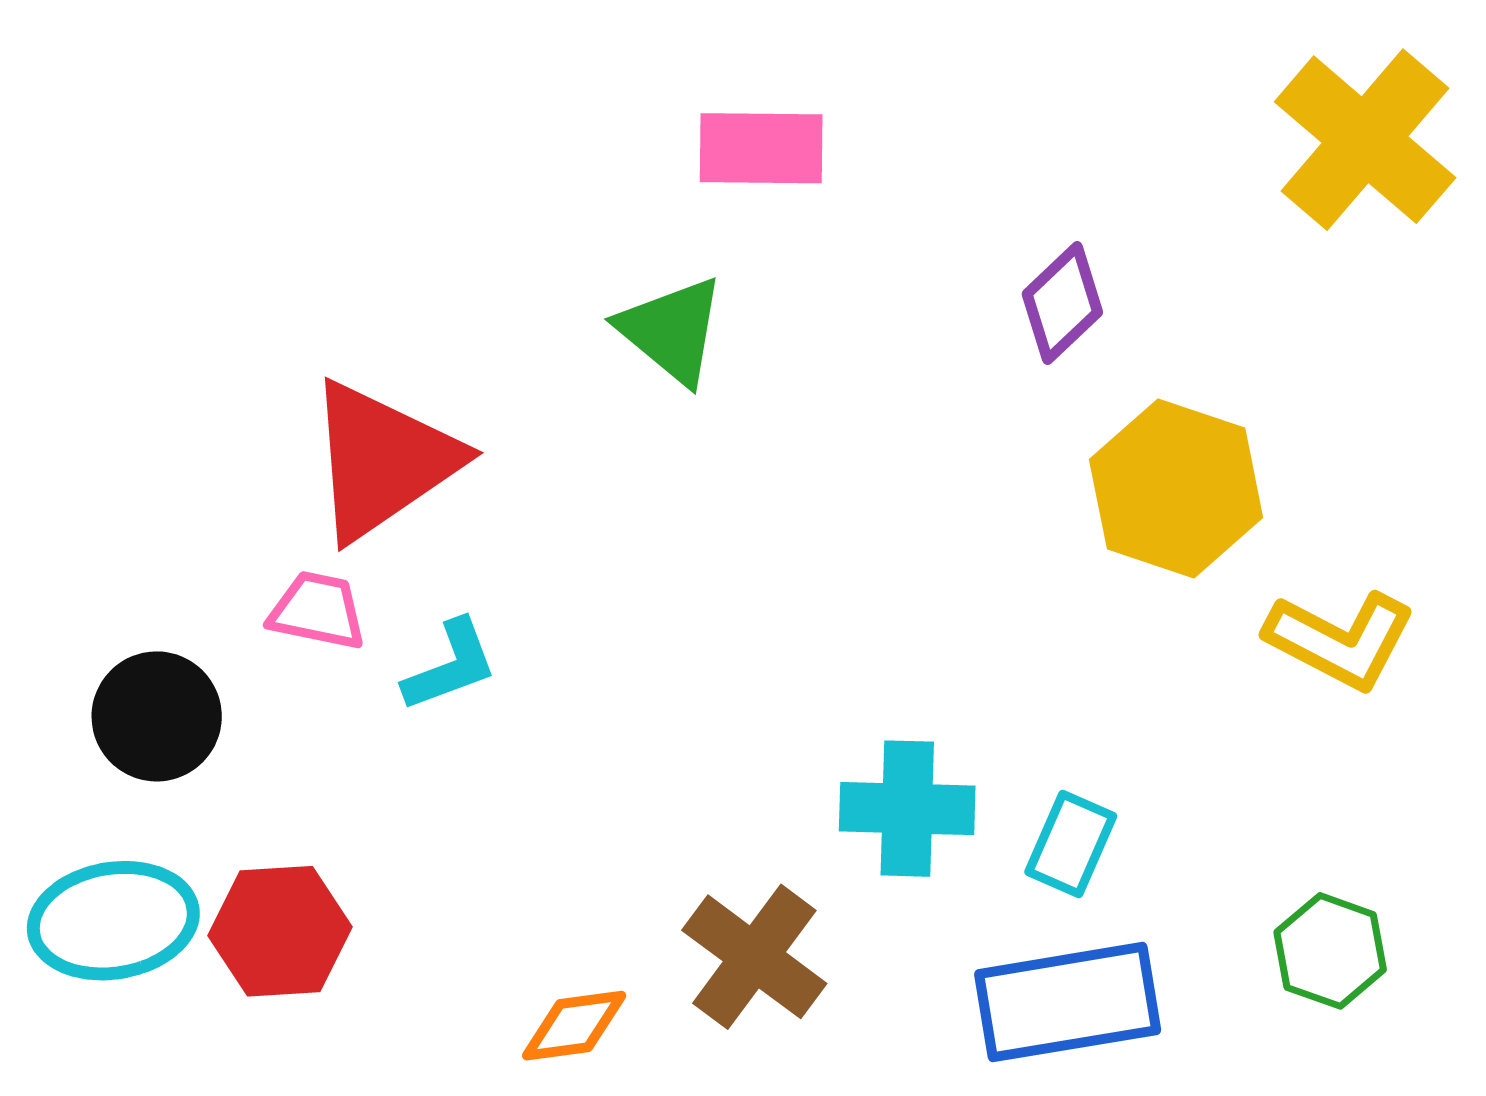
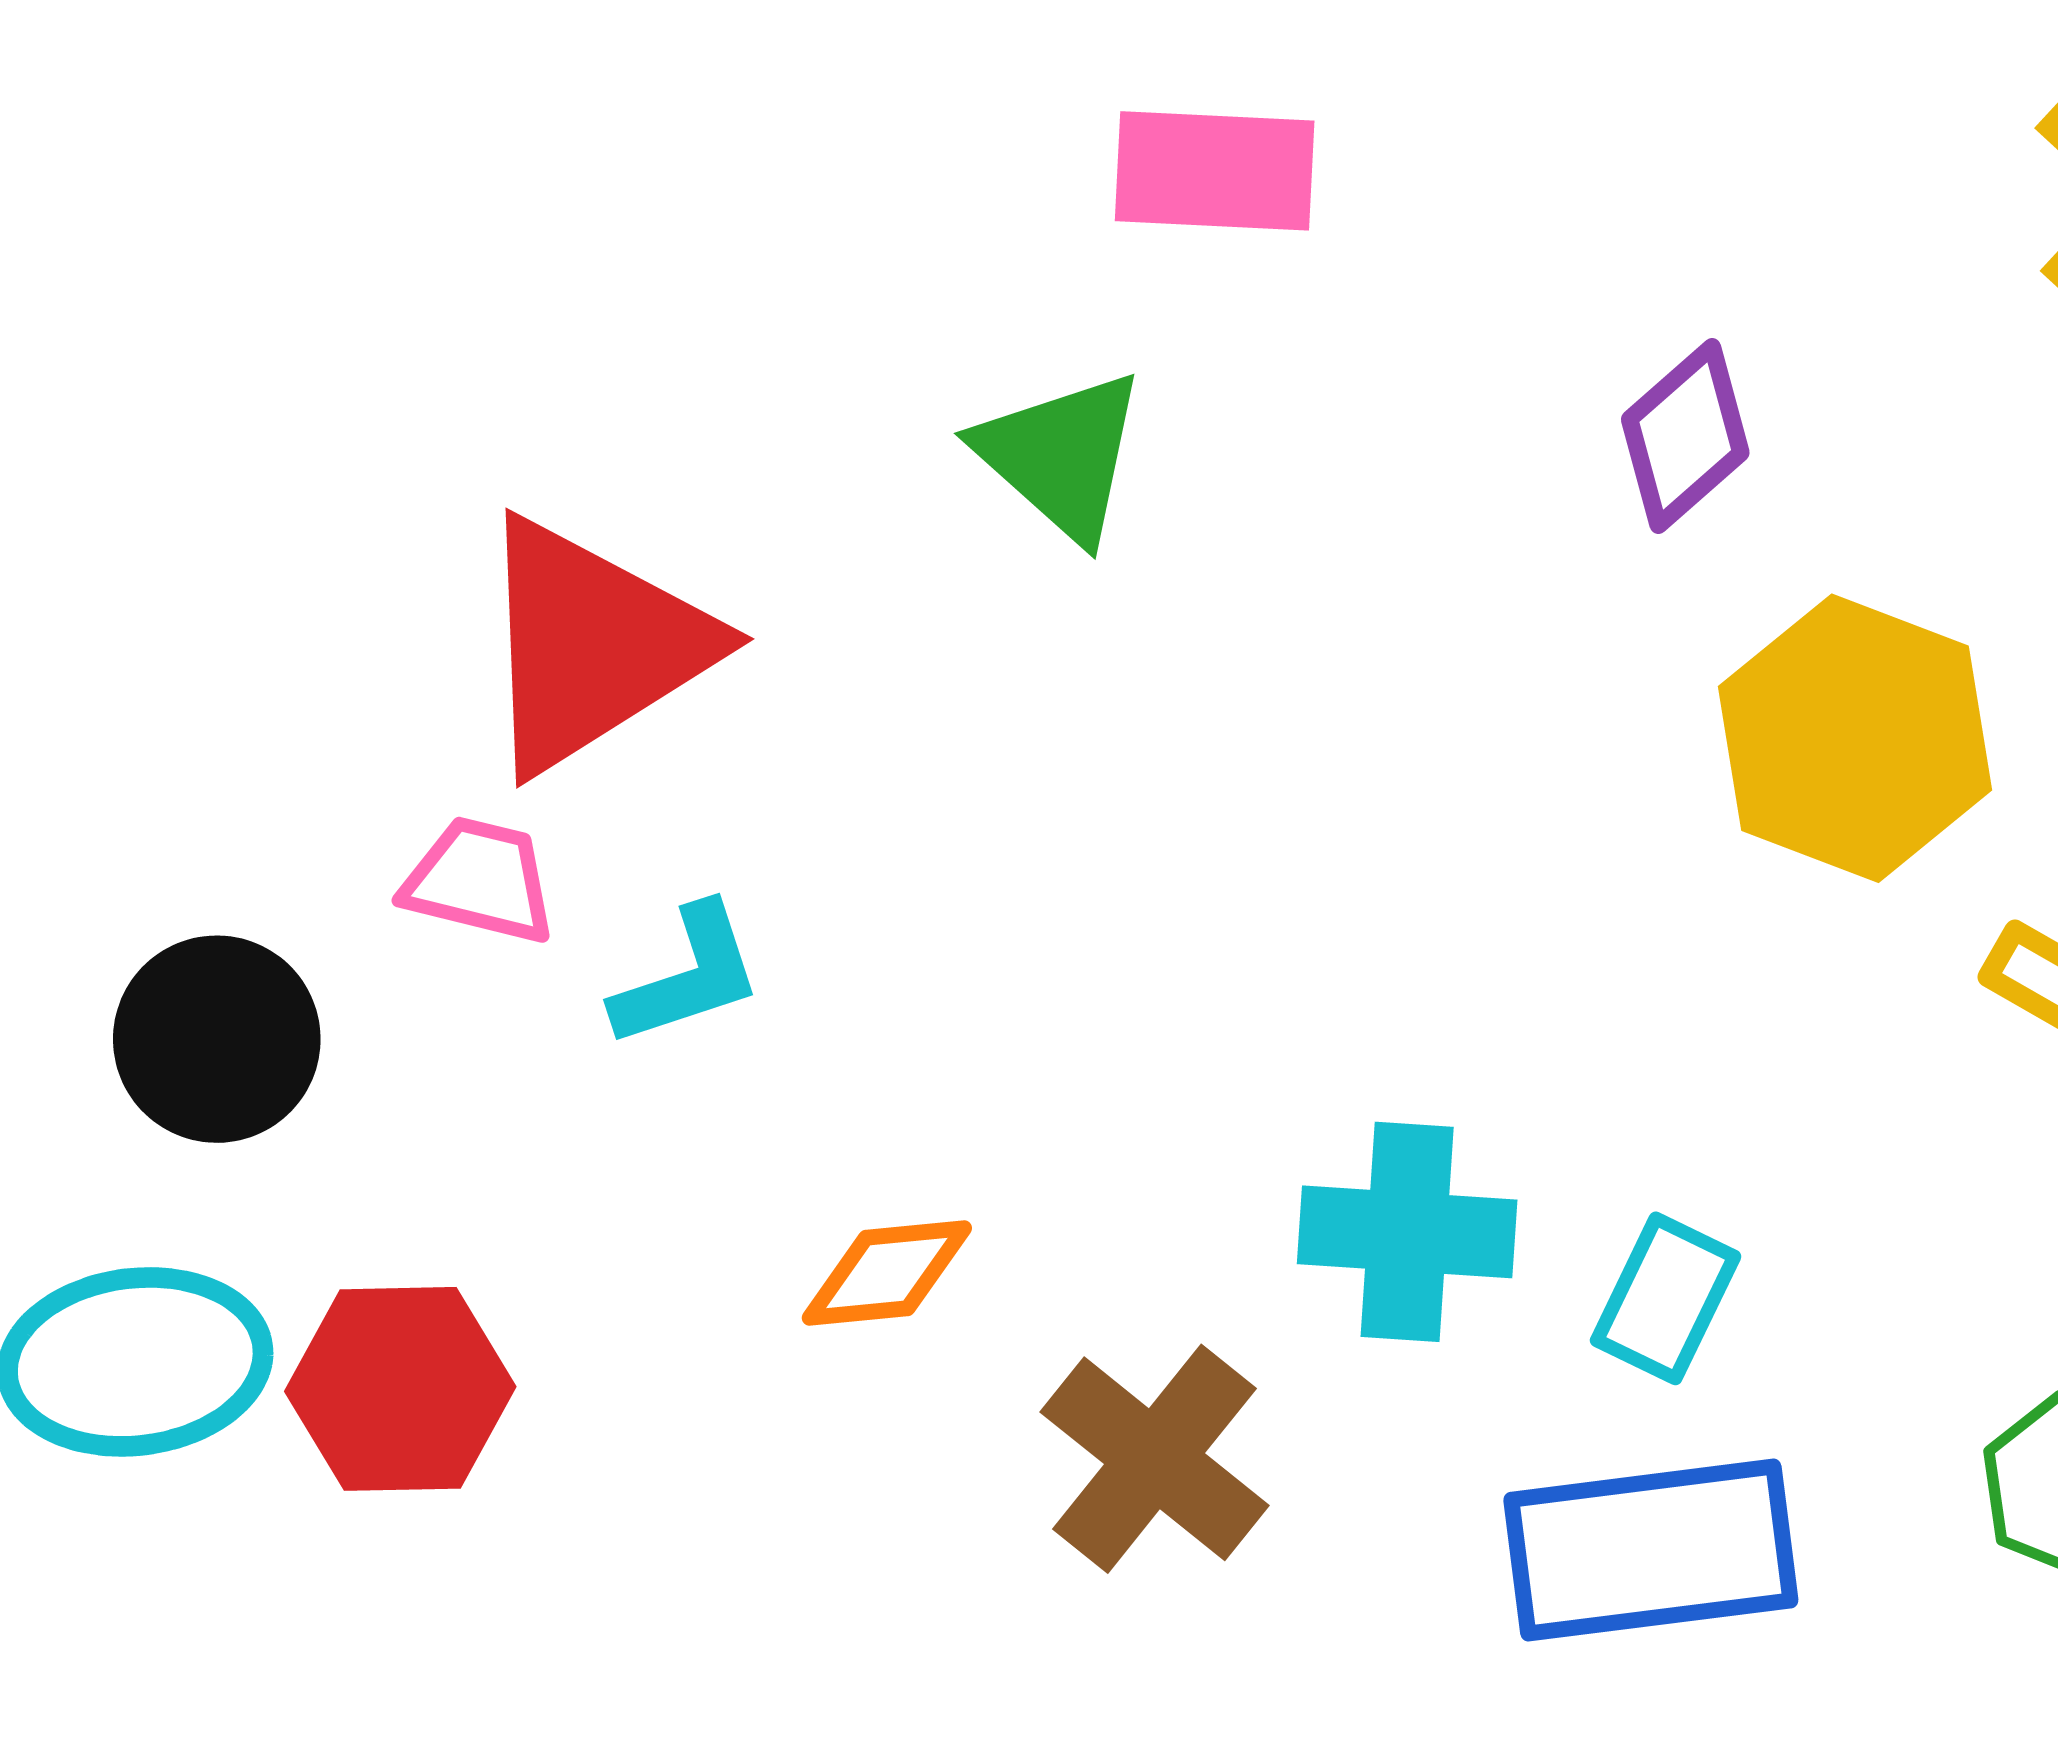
orange diamond: (574, 1026) -> (887, 1273), moved

